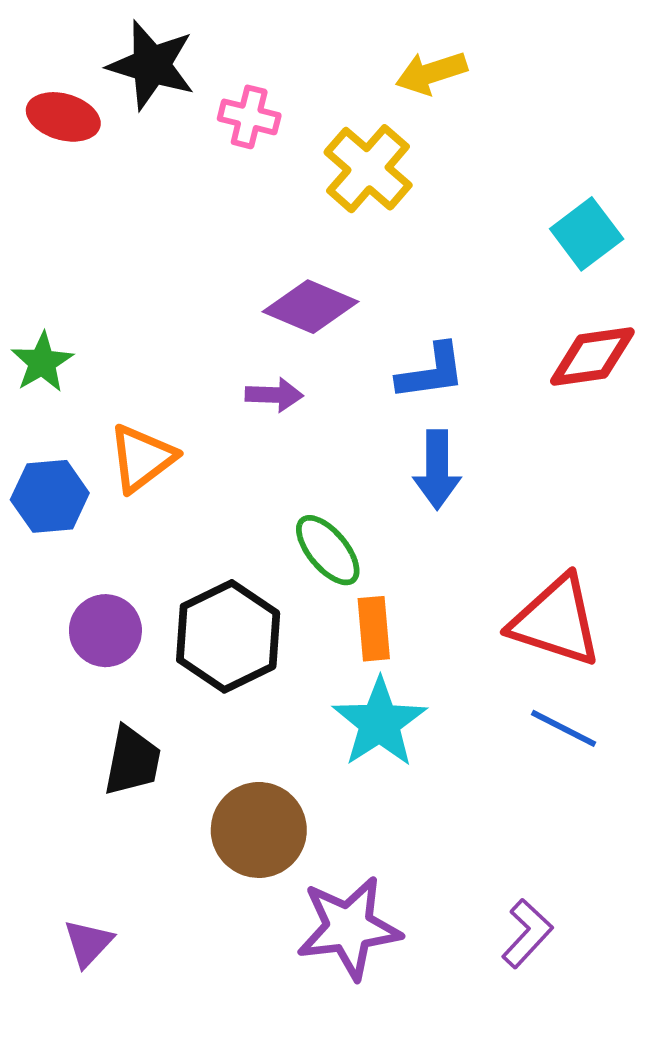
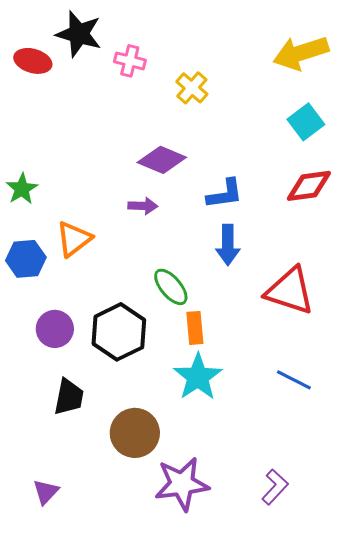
yellow arrow: (431, 73) -> (301, 53), moved, size x1.5
yellow cross: (368, 169) -> (192, 88), size x0.7
red triangle: (556, 621) -> (290, 291), moved

